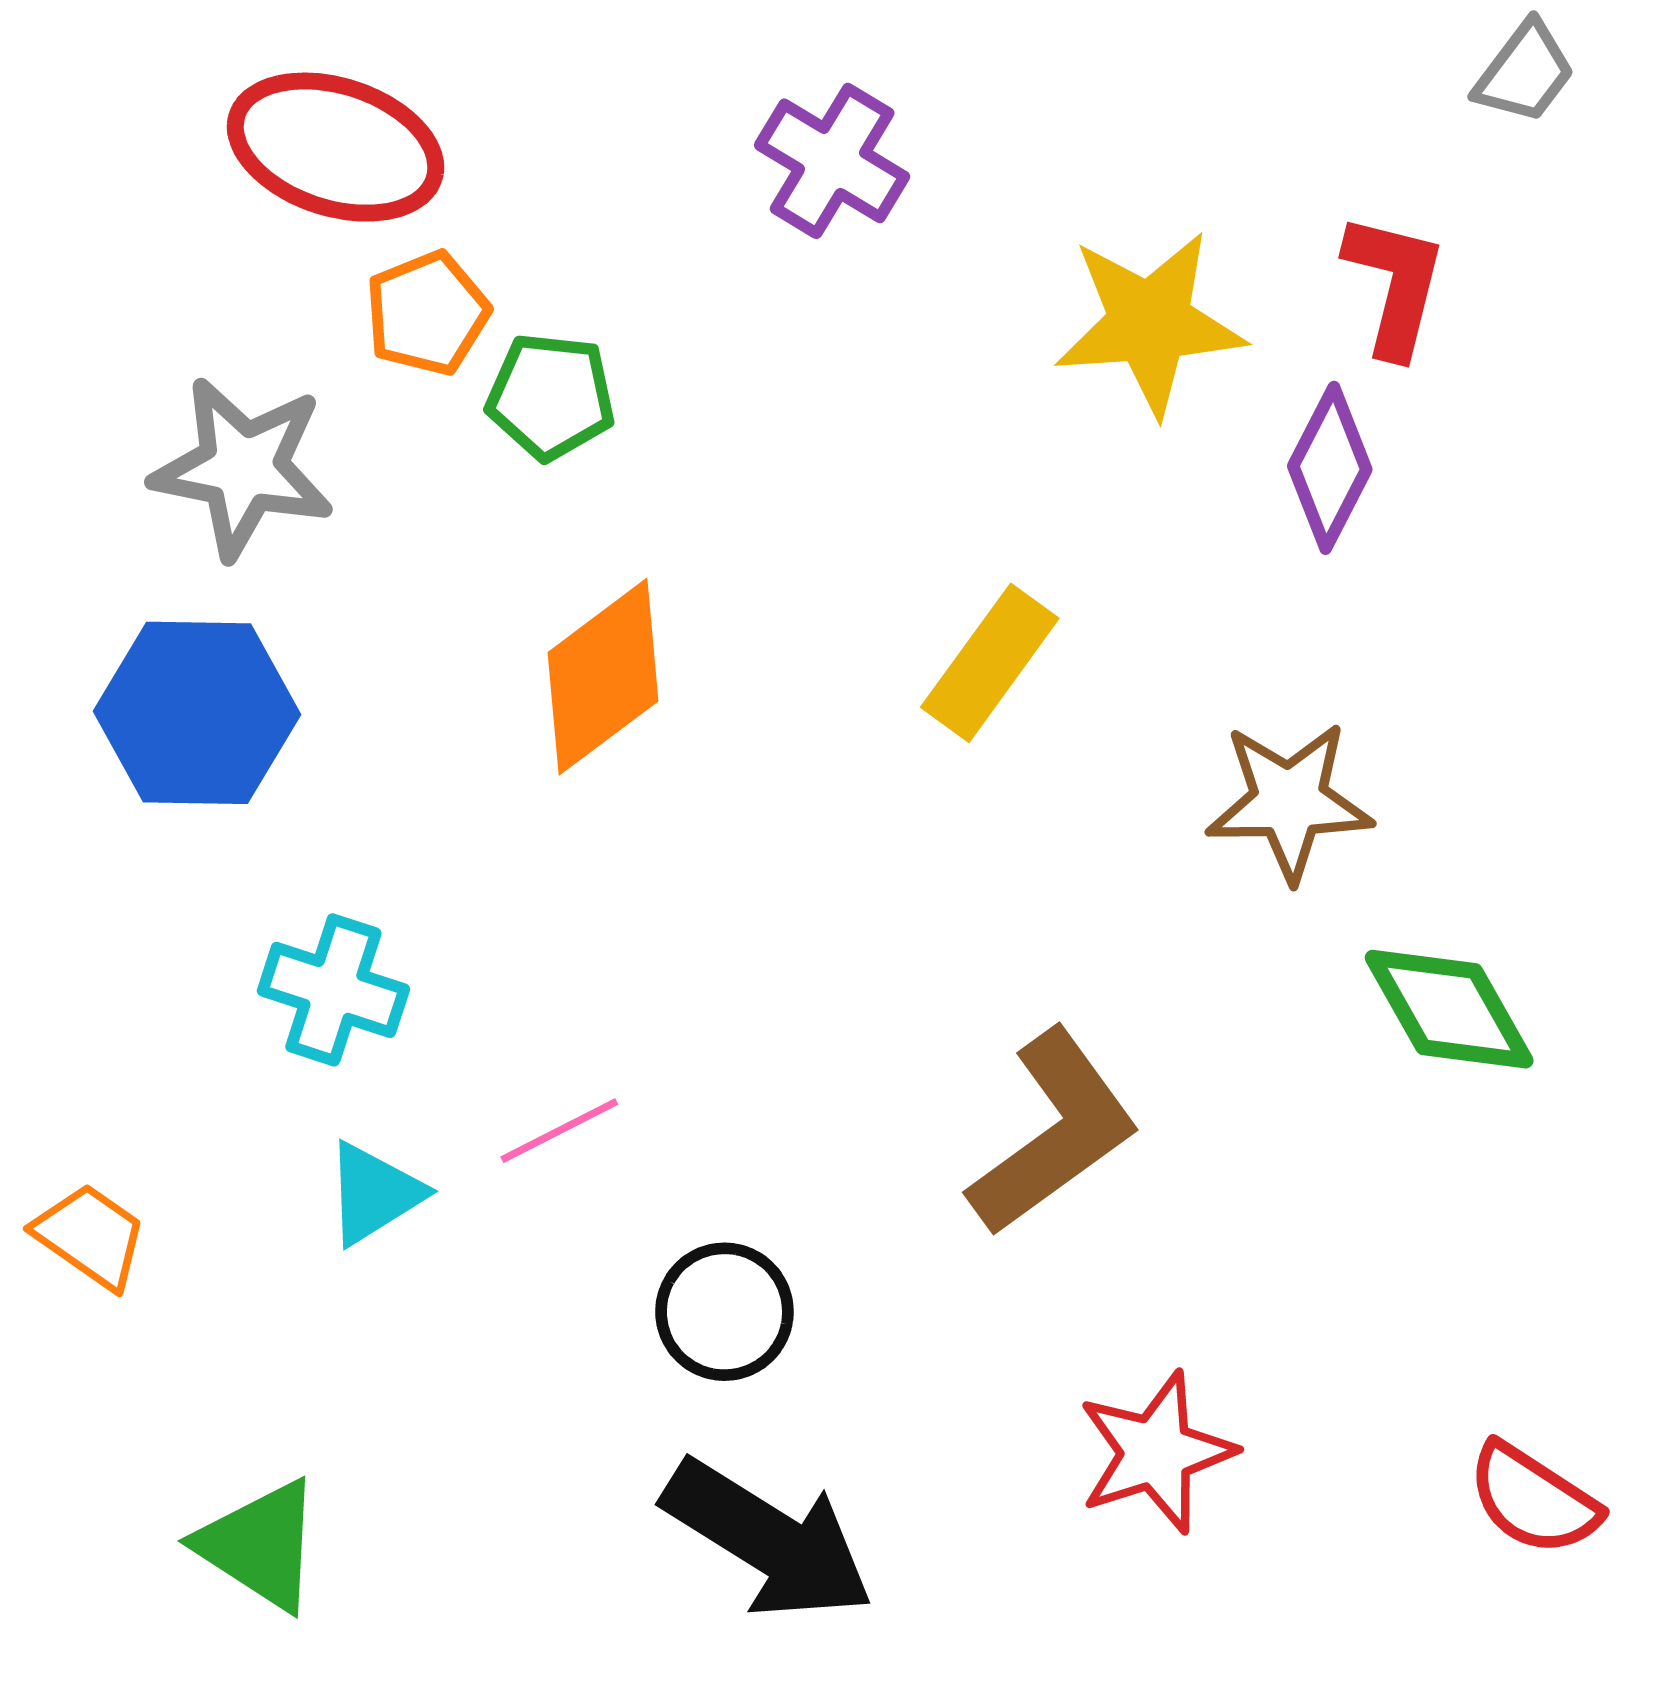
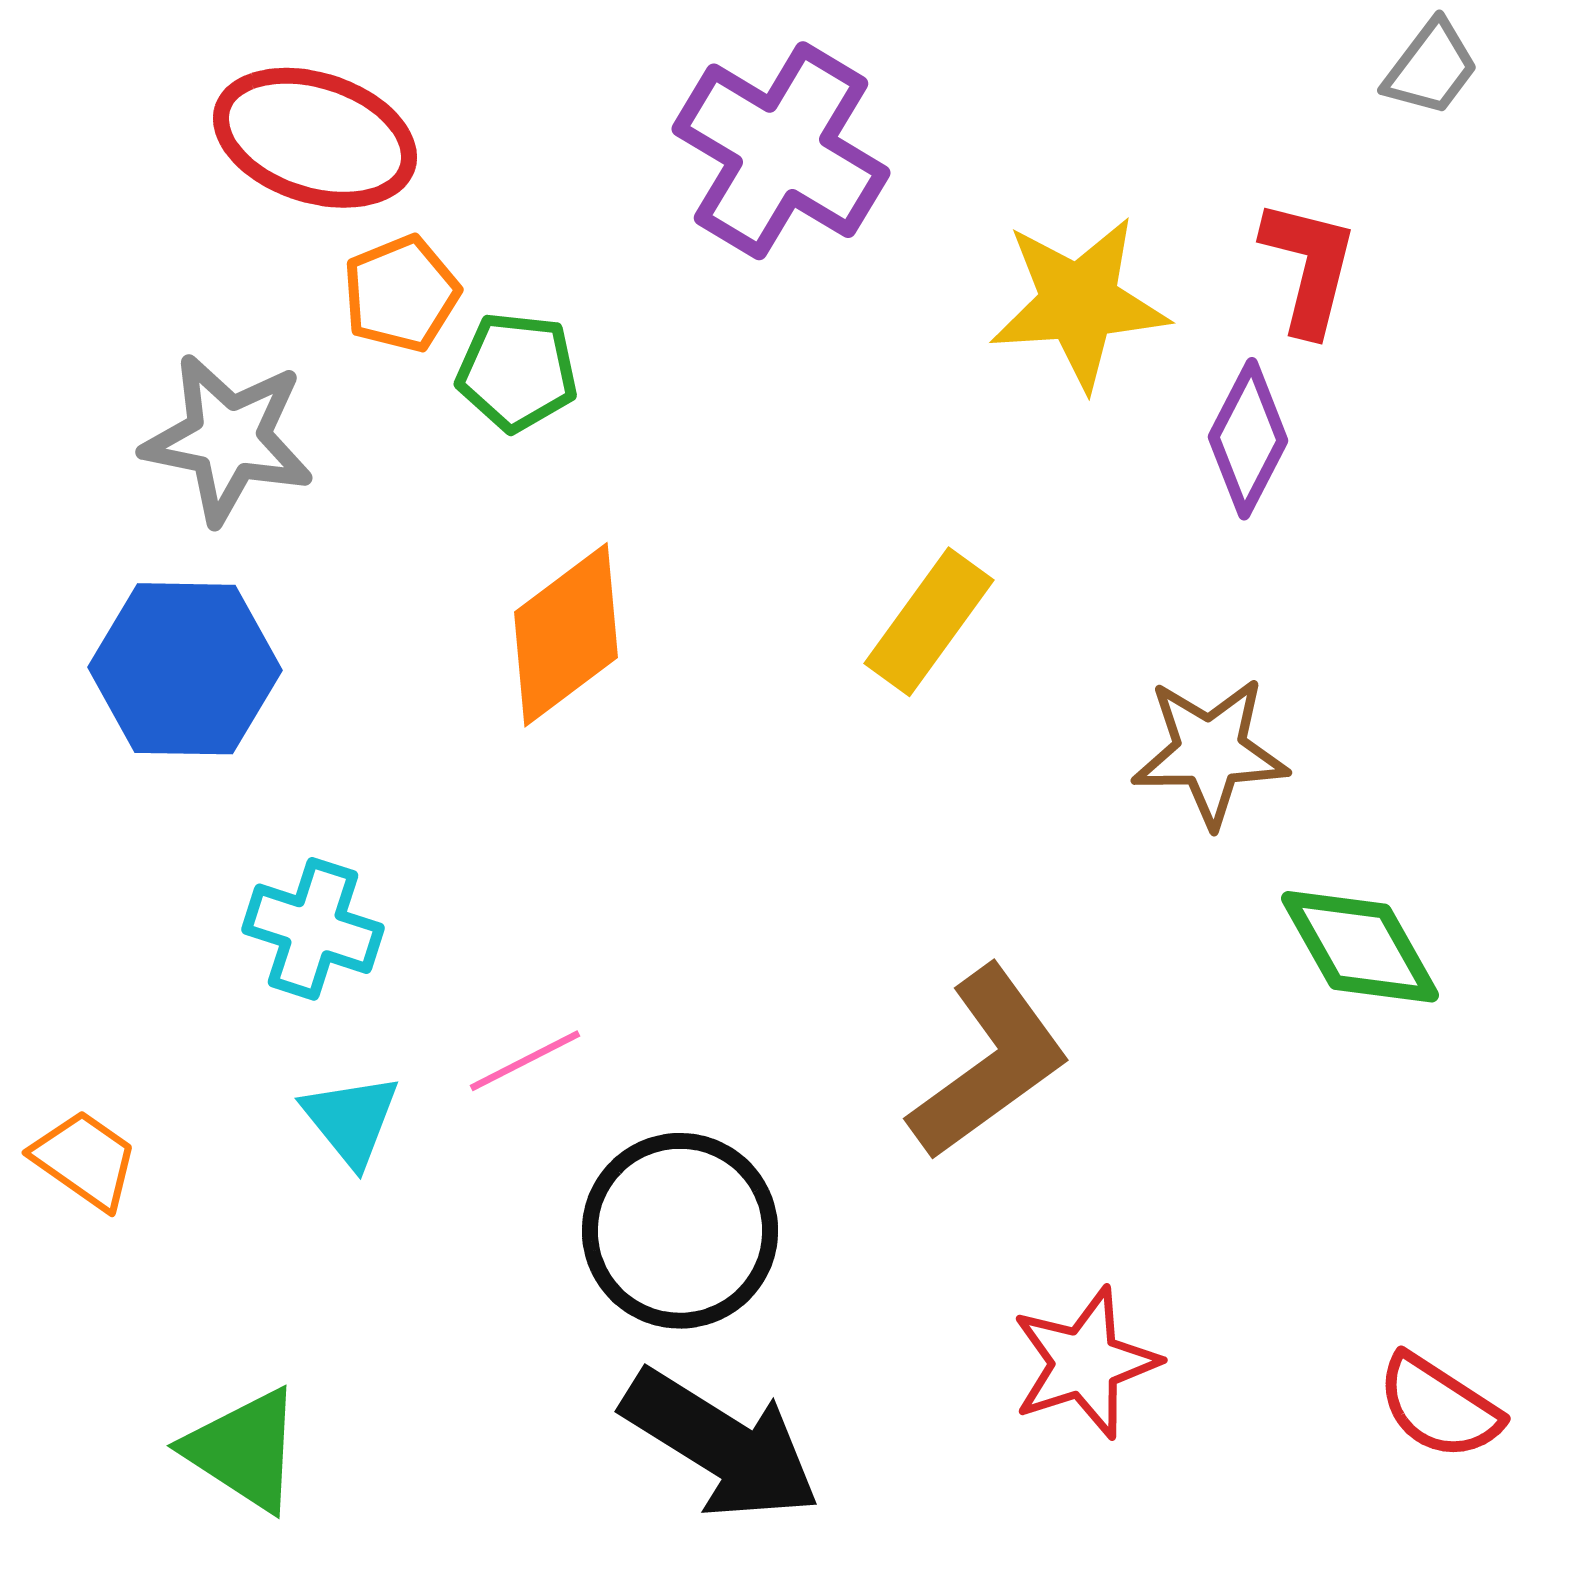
purple cross: (832, 161) -> (781, 151), size x1.5
cyan triangle: (374, 1193) -> (351, 1120), turned -37
black circle: (724, 1312) -> (680, 1231), size x1.5

